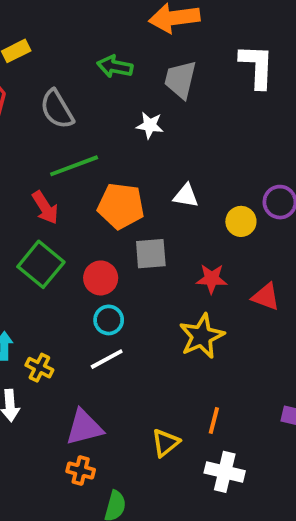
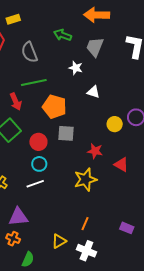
white triangle: (186, 196) -> (93, 92), moved
yellow triangle: (165, 443) -> (59, 241), moved

